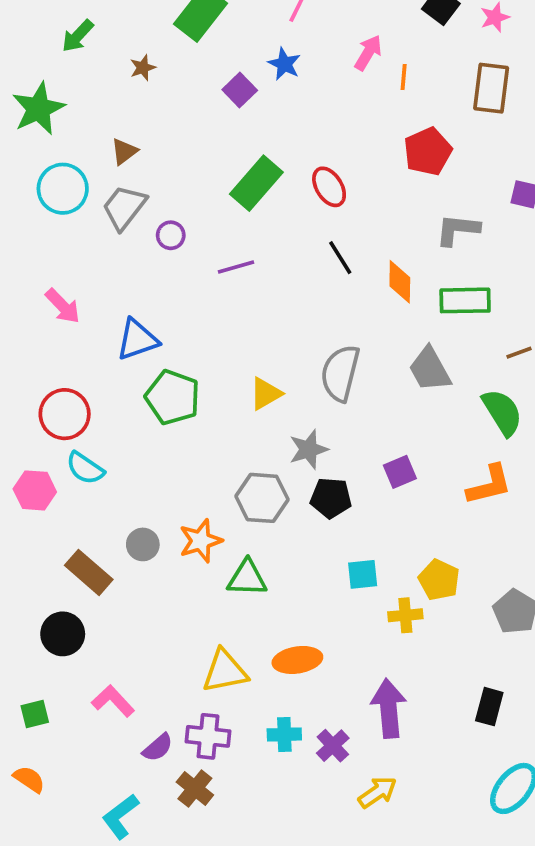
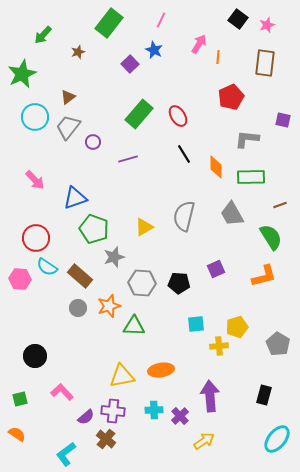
gray star: (309, 449) -> (114, 257), moved
brown rectangle: (89, 572) -> (80, 276), moved
yellow pentagon: (439, 580) -> (237, 327), turned 30

